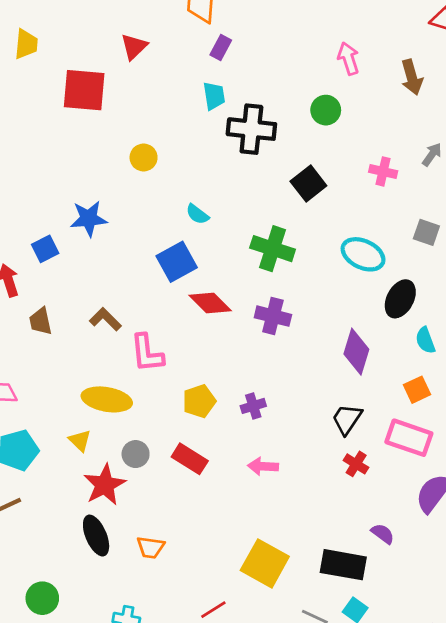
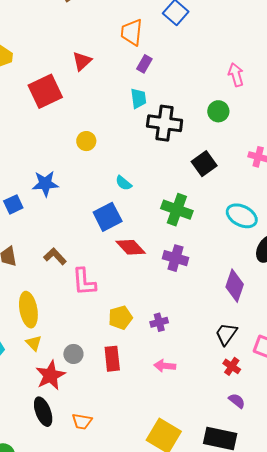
red square: (84, 90) -> (45, 91), turned -32
yellow ellipse: (107, 399) -> (28, 310), moved, turned 68
red rectangle: (190, 459) -> (112, 359), turned 50
purple semicircle: (383, 534) -> (237, 401), moved

